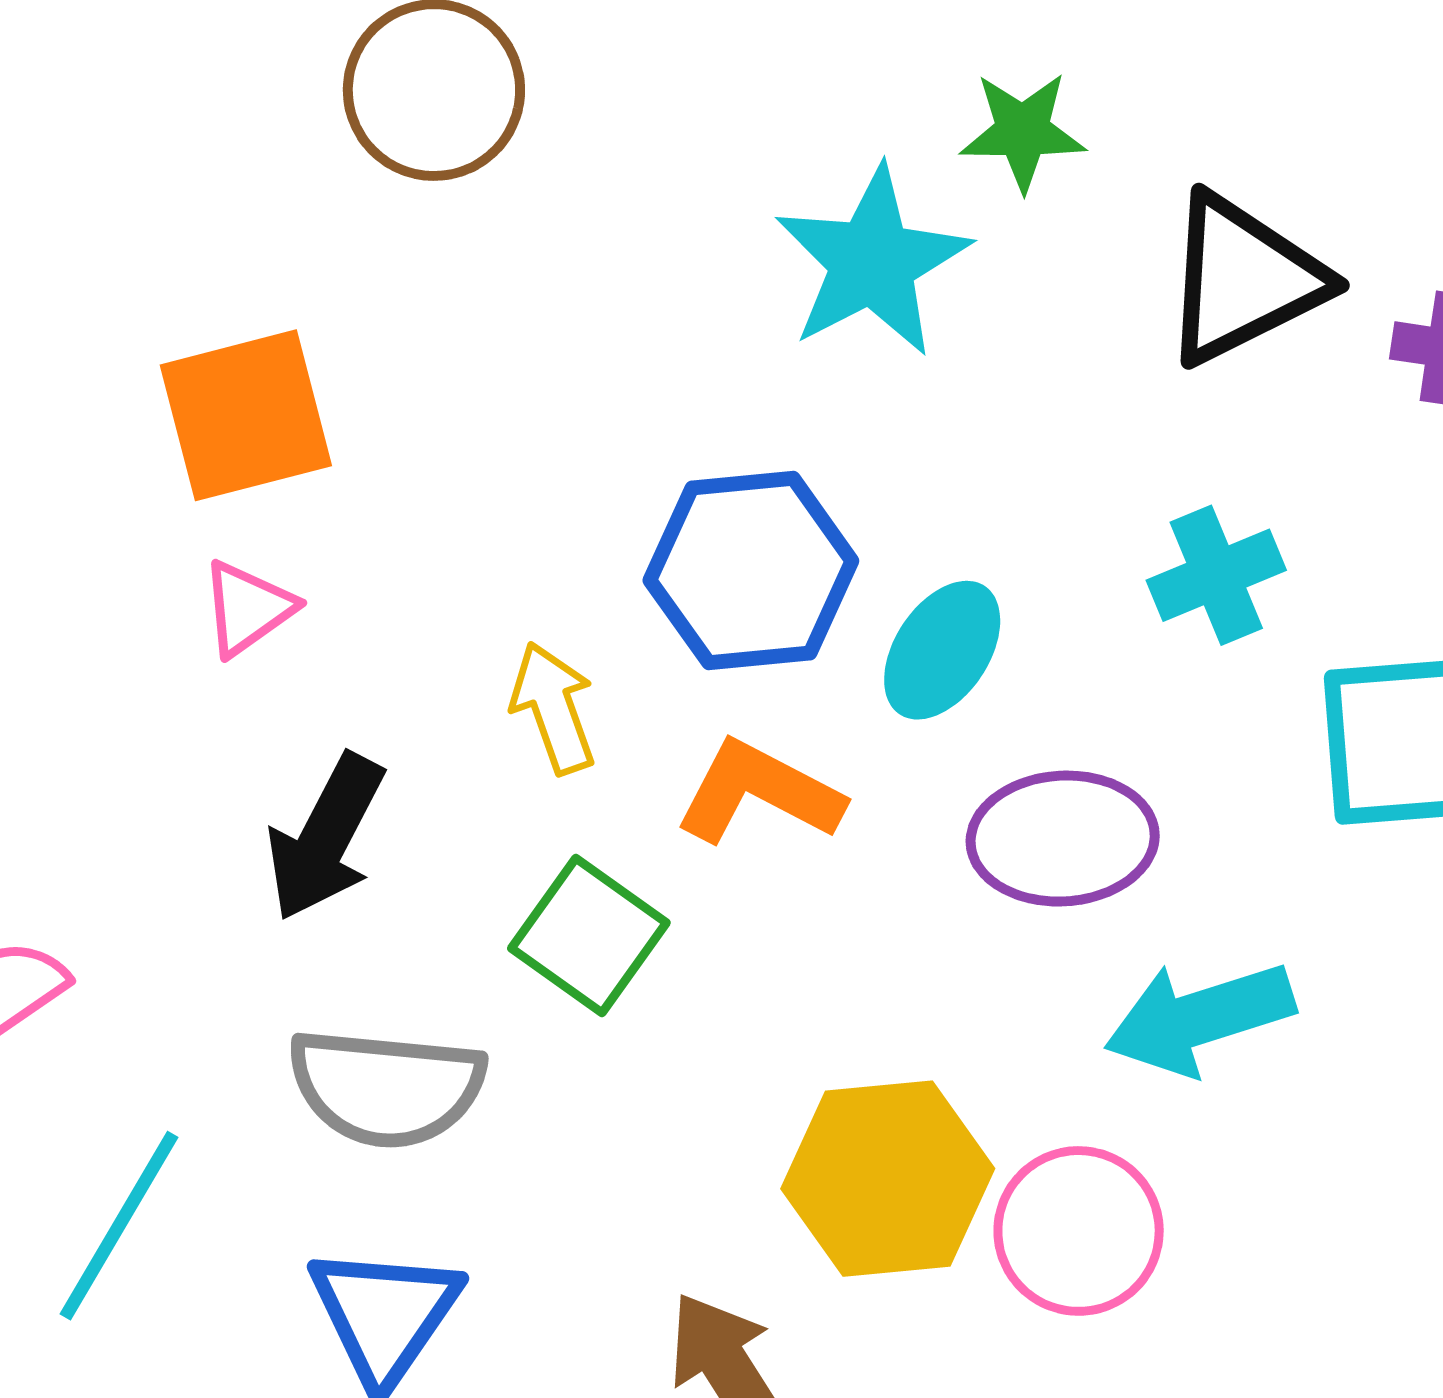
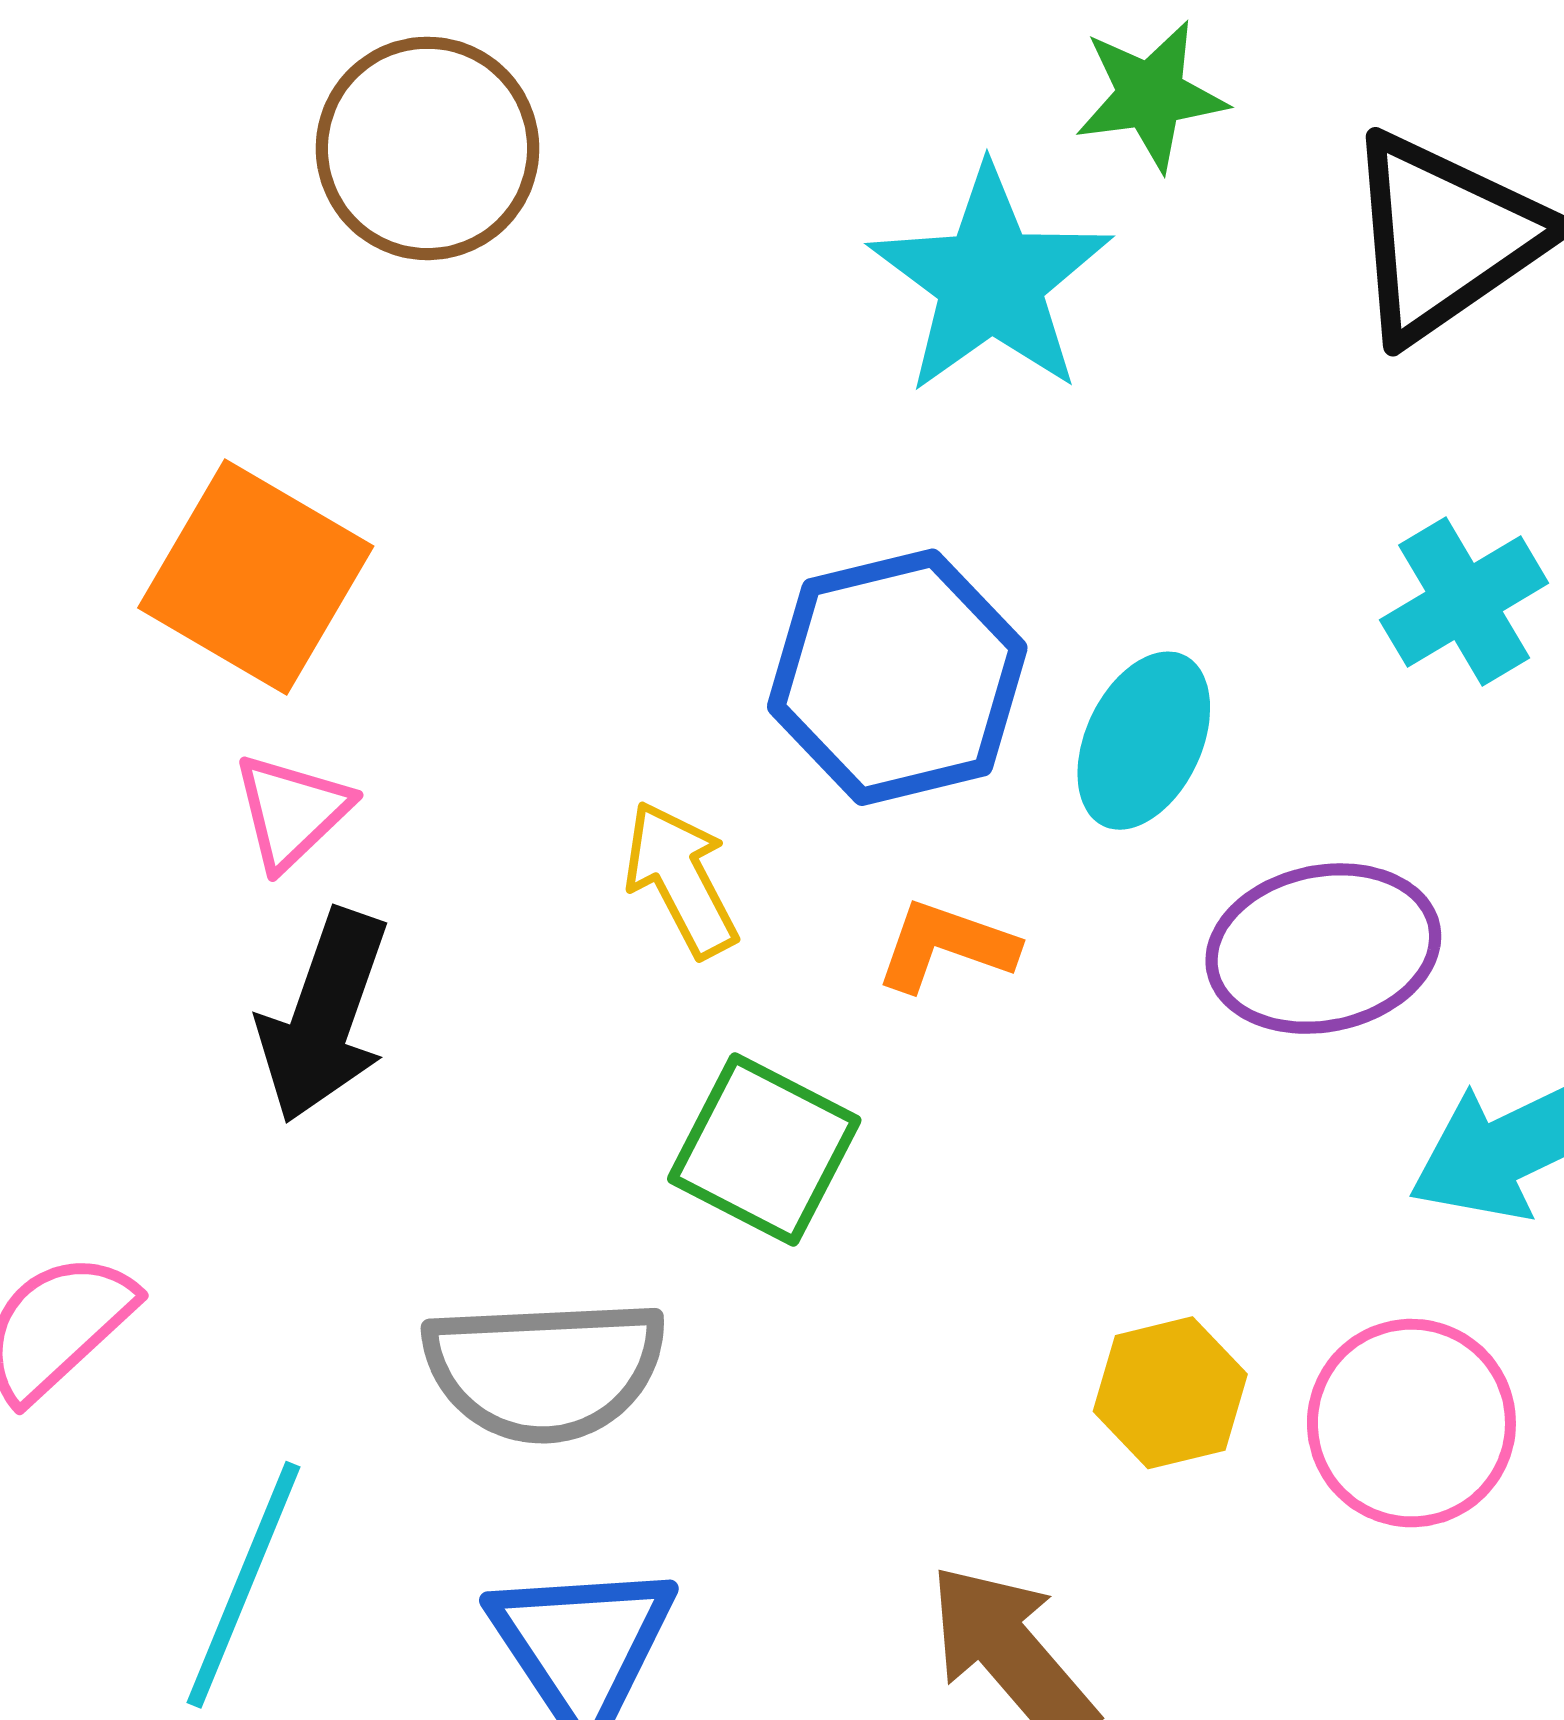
orange square: (246, 415) -> (256, 577), turned -37
orange L-shape: (759, 793) -> (946, 946), size x0.7
black arrow: (325, 837) -> (324, 1016), moved
yellow hexagon: (888, 1179) -> (1170, 1393), size x0.6

